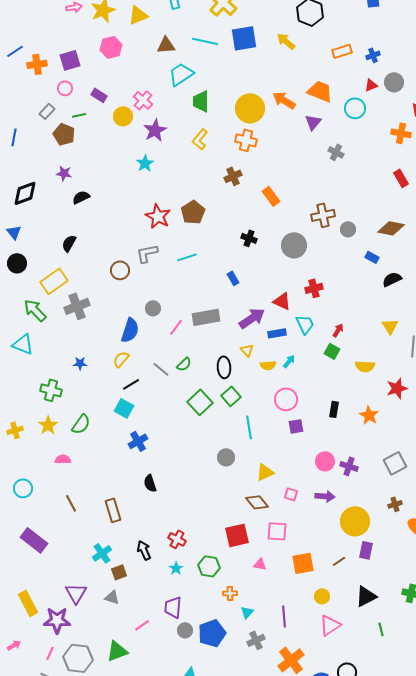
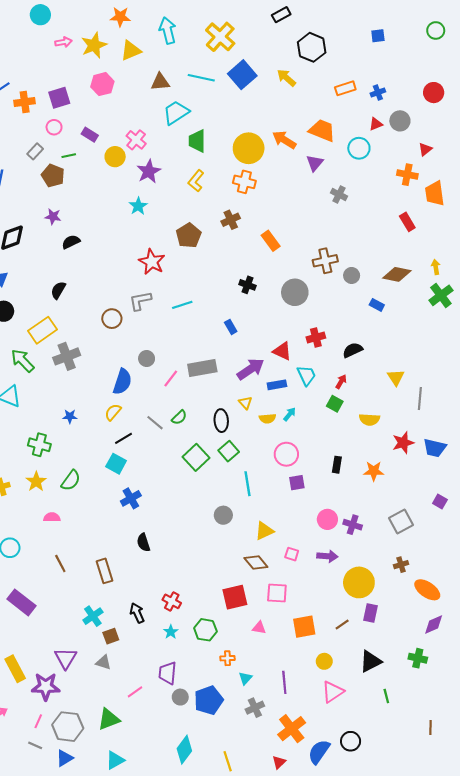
blue square: (244, 38) -> (242, 75), turned -32
brown pentagon: (193, 212) -> (189, 236), moved
black semicircle: (392, 279) -> (353, 350), moved
orange star: (369, 415) -> (374, 471), turned -30

